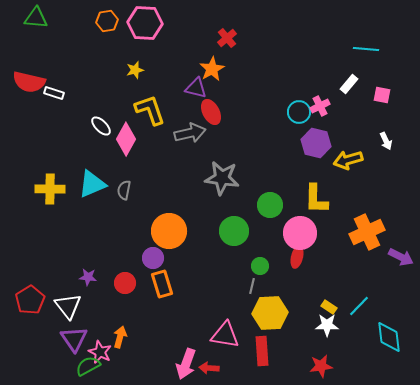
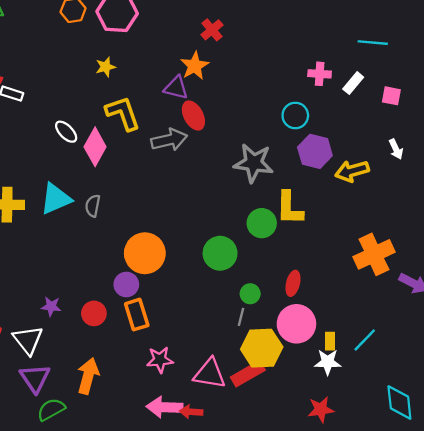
pink cross: (320, 106) -> (320, 74), moved, turned 30
gray star: (222, 178) -> (254, 163), moved
yellow L-shape: (316, 199) -> (289, 208), moved
pink circle: (300, 233) -> (296, 324), moved
yellow rectangle: (329, 307) -> (330, 341), turned 56
orange arrow: (120, 337) -> (88, 376), size x1.4
cyan diamond: (389, 337) -> (399, 403), moved
red rectangle: (262, 351) -> (248, 374), moved, turned 64
pink star: (100, 352) -> (160, 360), moved, turned -30
pink arrow: (186, 364) -> (165, 407), turned 72

